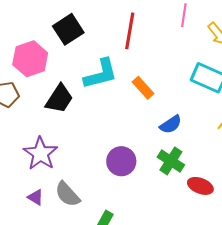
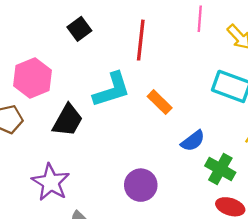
black square: (68, 29) -> (79, 29), moved, size x0.7
green cross: (171, 161) -> (220, 169), moved

